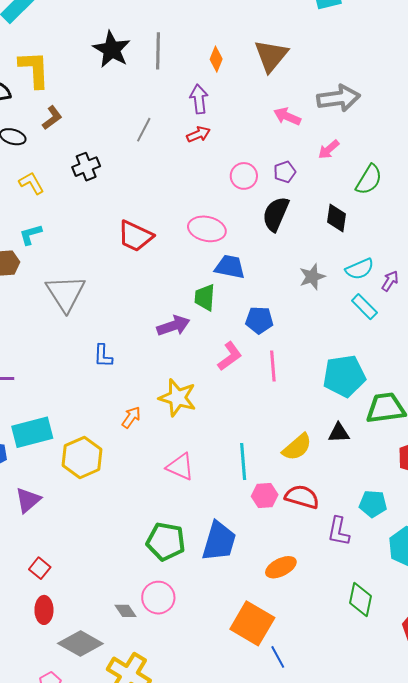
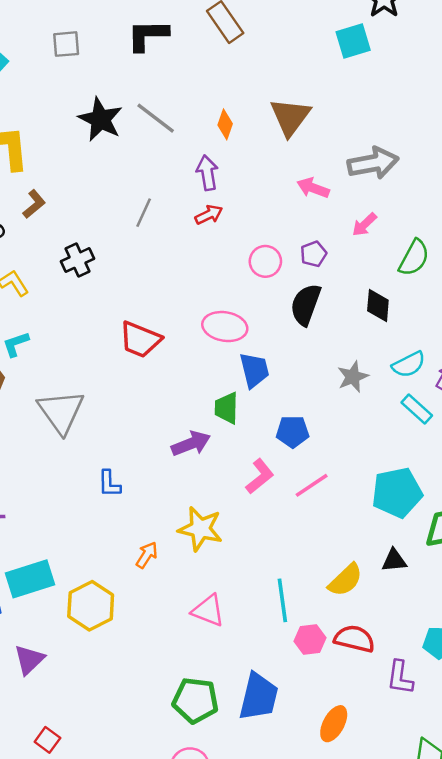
gray line: (158, 51) -> (156, 118), turned -51
blue trapezoid: (230, 267) -> (254, 370), turned 68
pink line: (273, 366) -> (312, 485), turned 64
orange ellipse: (281, 567) -> (334, 724), turned -32

